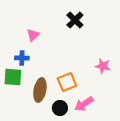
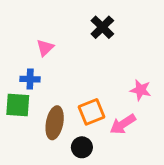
pink arrow: (84, 104) -> (123, 124), moved

